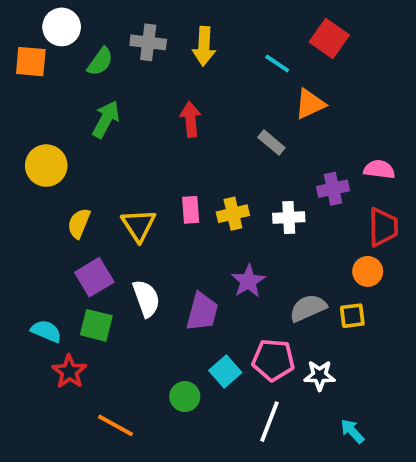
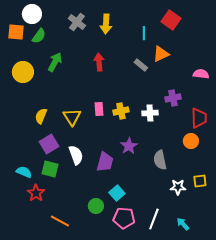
gray cross: (148, 42) -> (77, 22), turned 30
green semicircle: (100, 62) -> (39, 36), moved
cyan line: (277, 64) -> (144, 33), turned 56
gray rectangle: (271, 142) -> (141, 65), moved
yellow circle: (46, 166) -> (23, 72), moved
pink semicircle: (379, 169) -> (201, 74), moved
gray semicircle: (308, 308) -> (160, 160), turned -78
yellow square: (352, 316) -> (200, 181), moved
pink pentagon: (273, 360) -> (124, 218), moved
white star: (320, 375) -> (178, 187), moved
white line: (270, 422) -> (154, 219), moved

